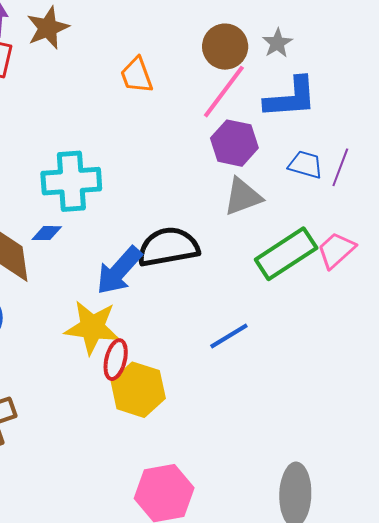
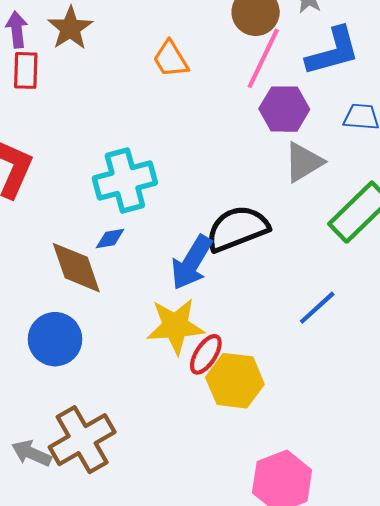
red ellipse: (116, 360) -> (206, 354), turned 30

